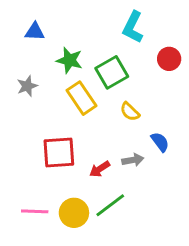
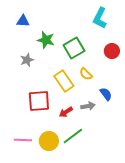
cyan L-shape: (133, 27) -> (100, 18), moved
red circle: (169, 59) -> (112, 51), moved
gray star: (27, 86) -> (27, 60), moved
yellow rectangle: (82, 98) -> (64, 81), moved

